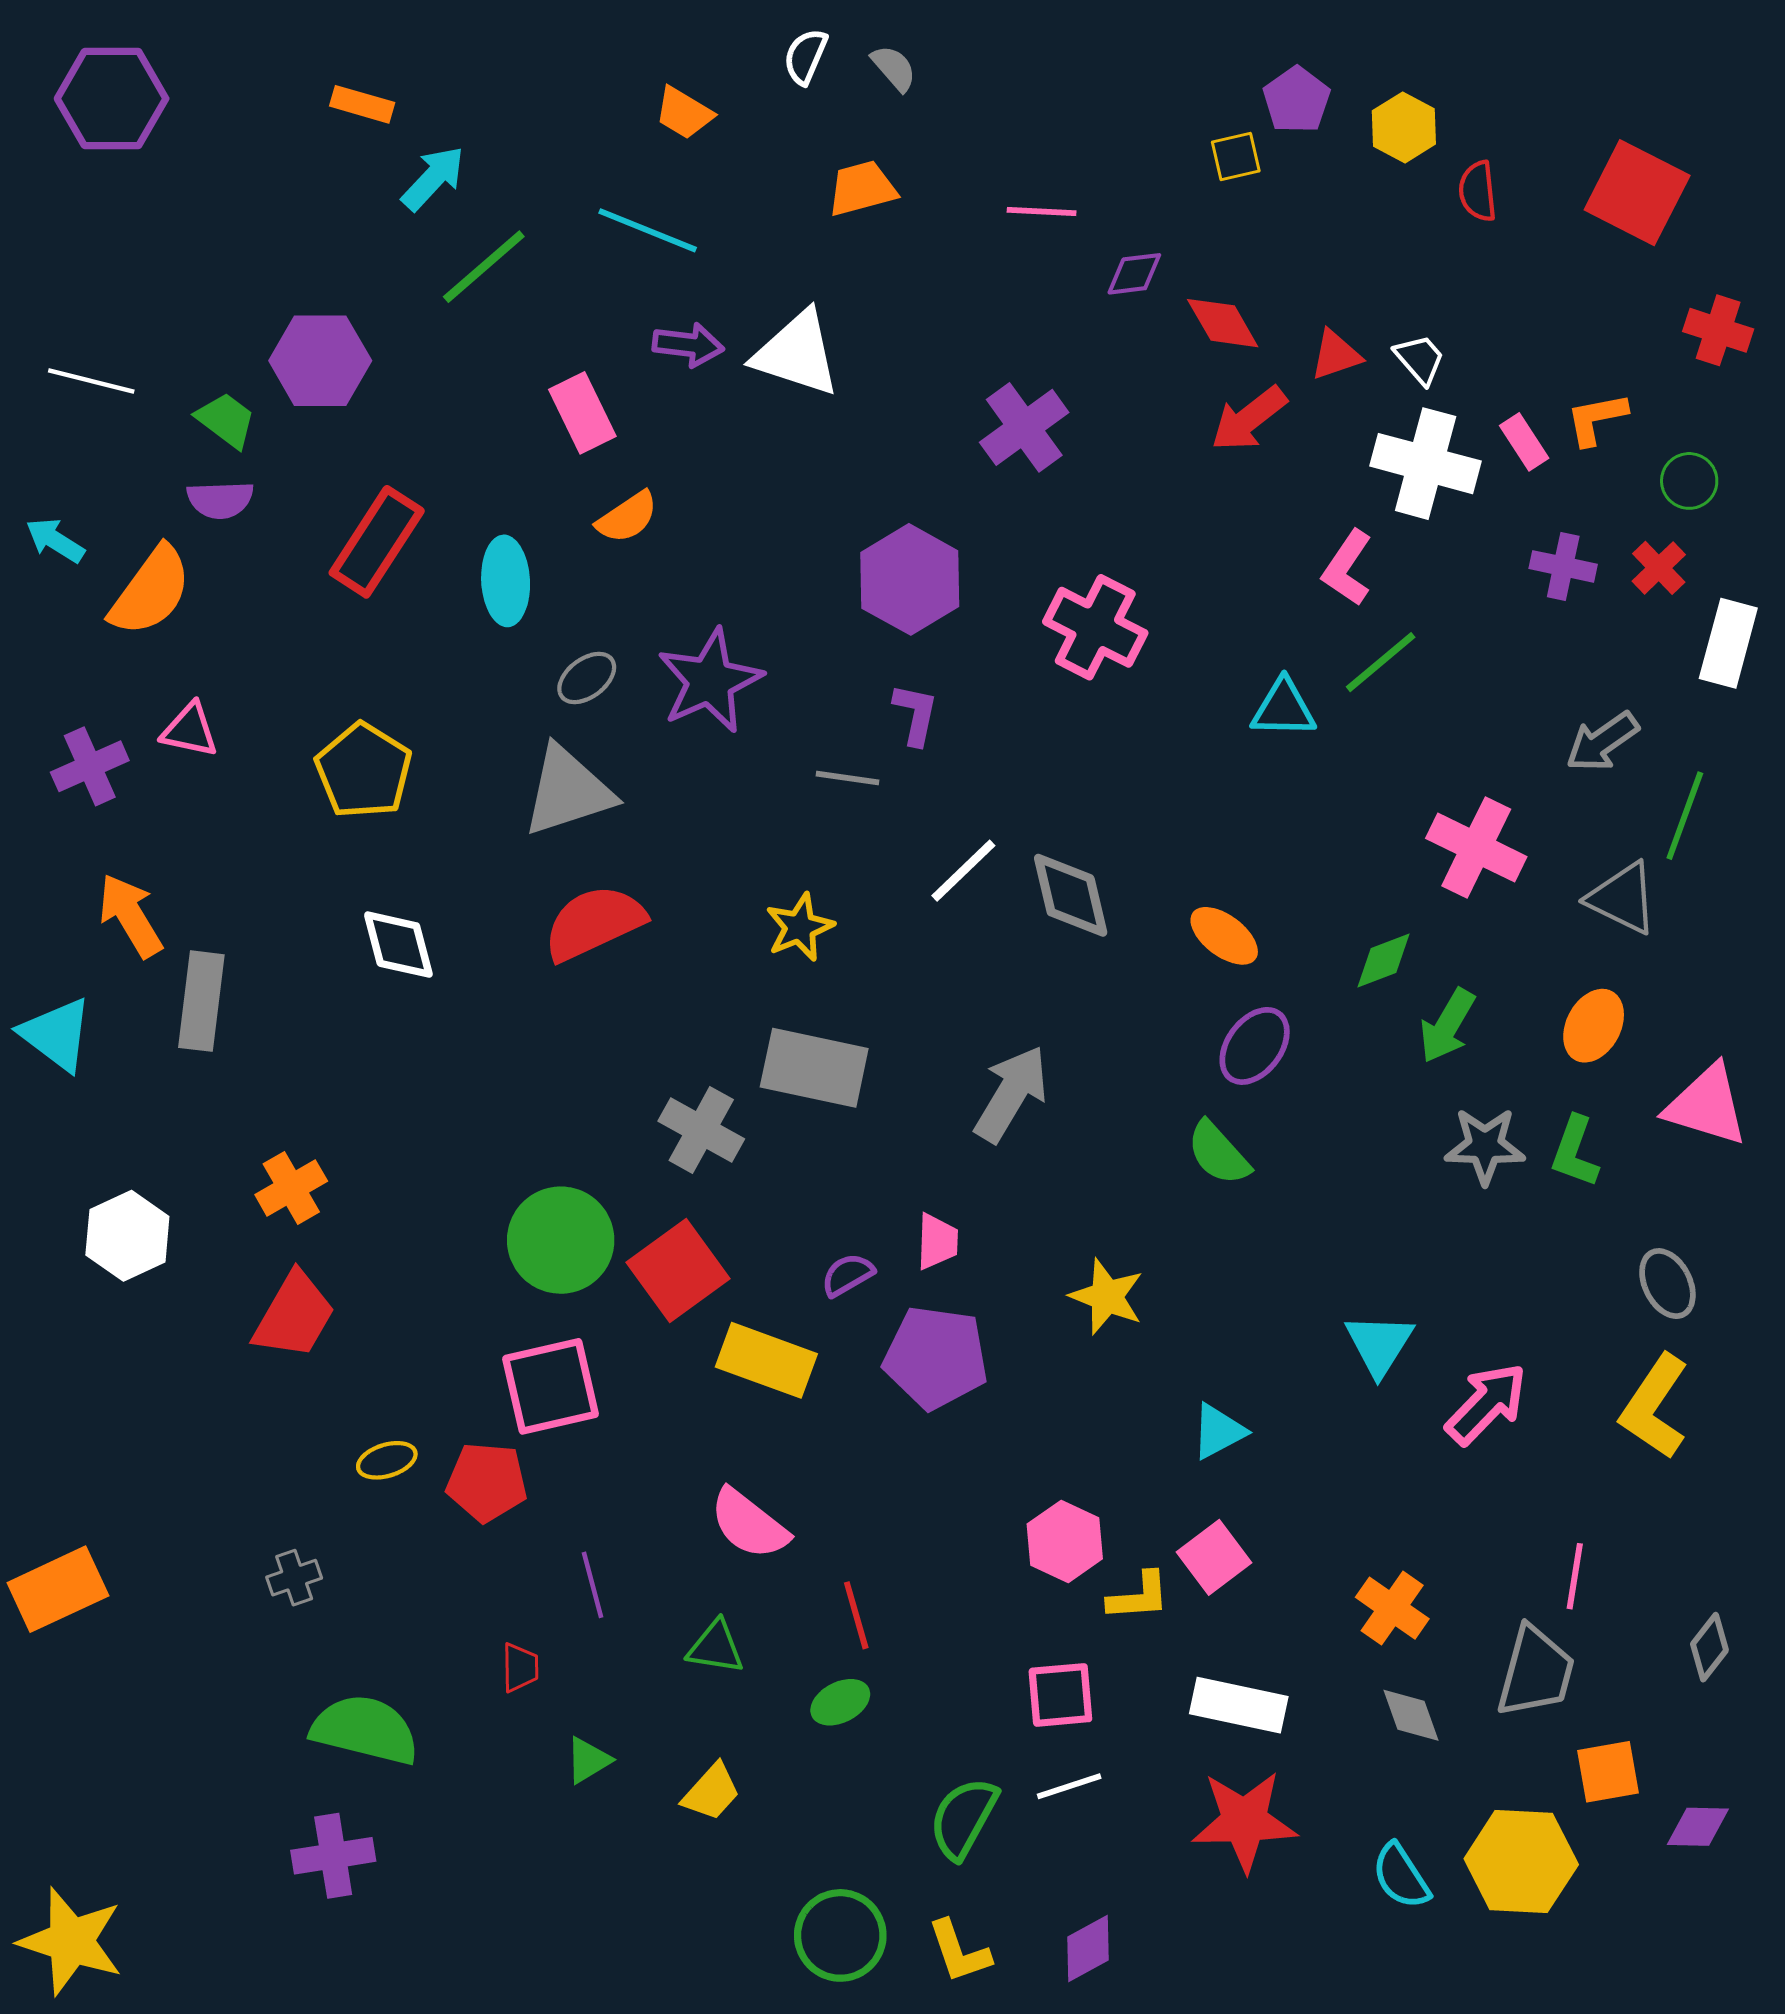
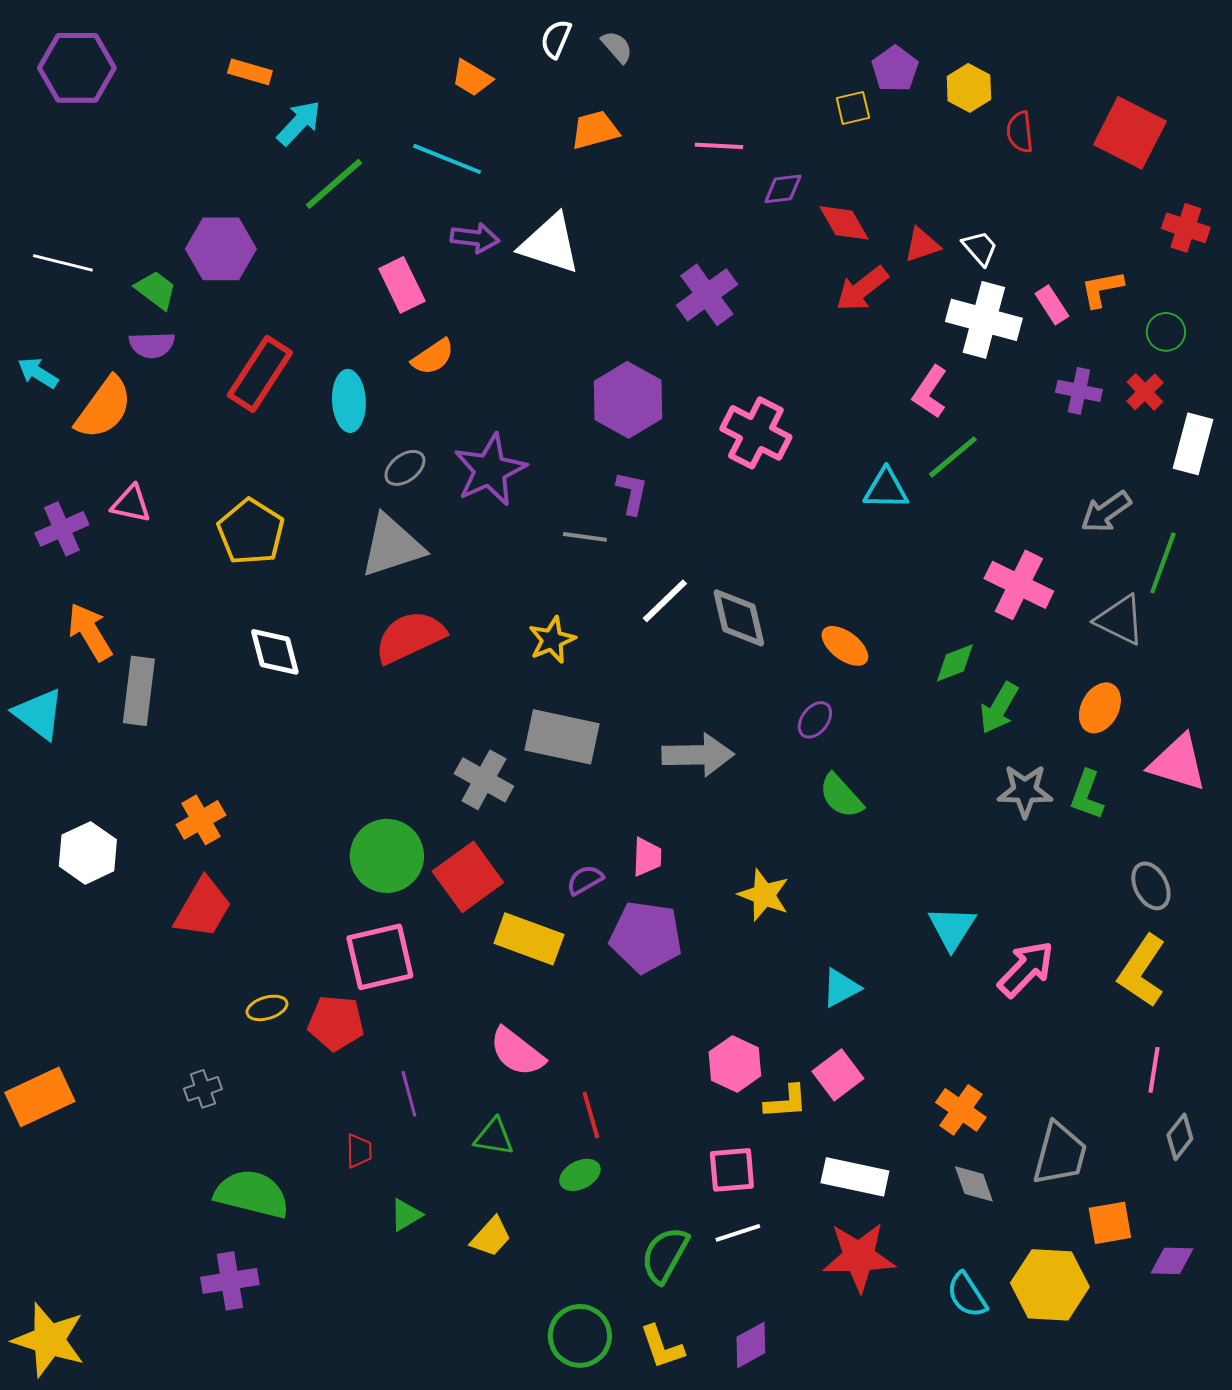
purple ellipse: (1255, 1046) -> (815, 720), moved, size x0.7
gray arrow: (1011, 1094) -> (698, 755), turned 58
pink line: (1575, 1576) -> (1154, 1070), moved

